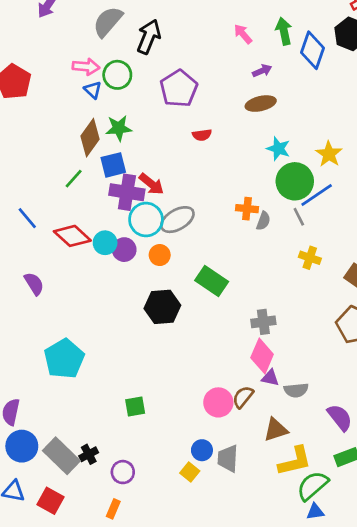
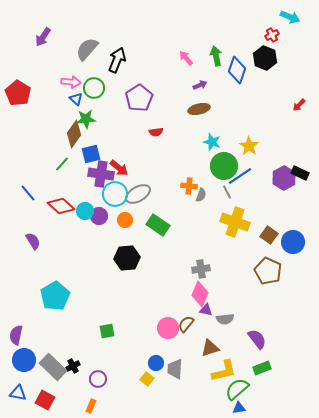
green star: (119, 128) -> (86, 119), moved
yellow cross: (310, 258) -> (235, 222), size x1.8
green rectangle: (212, 281) -> (158, 225), moved

